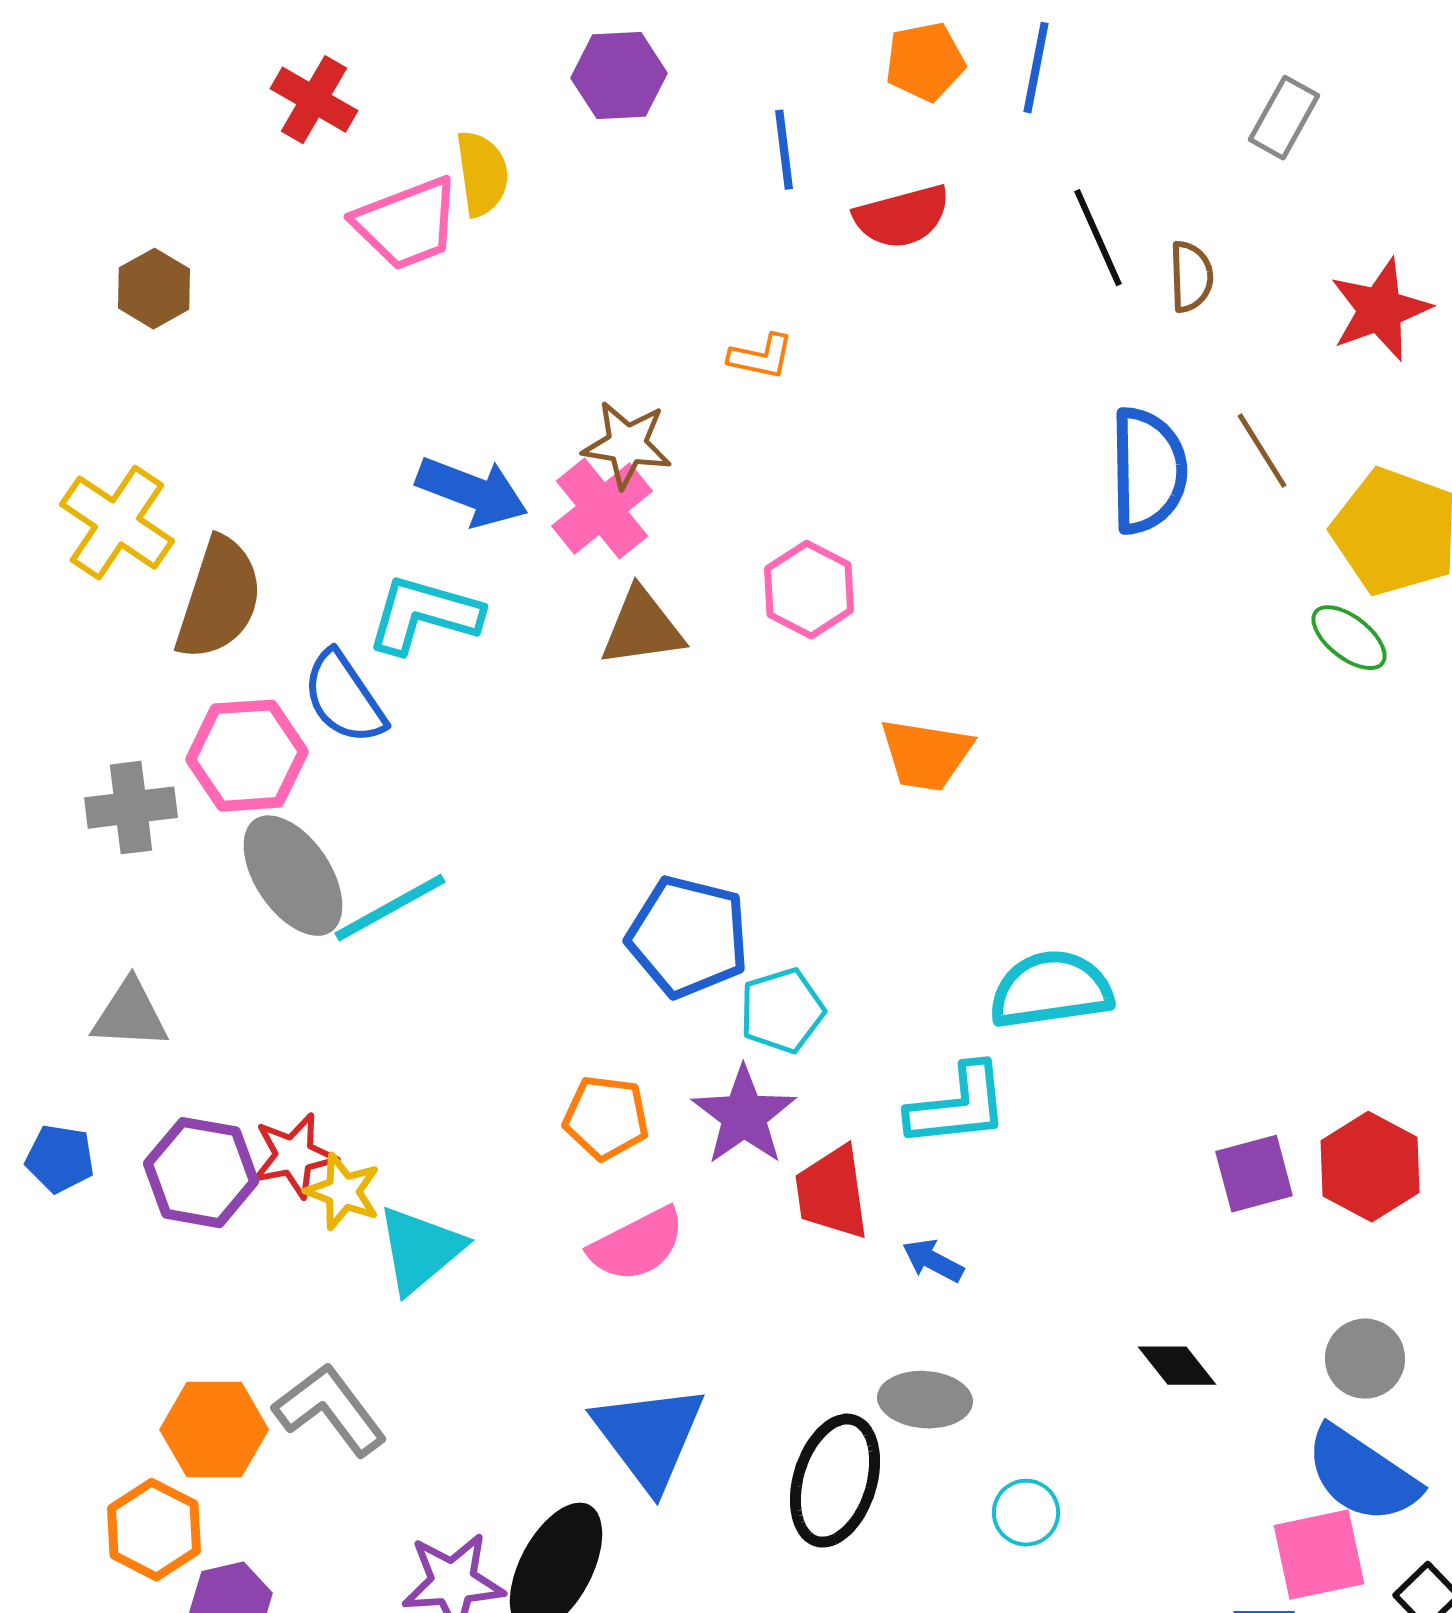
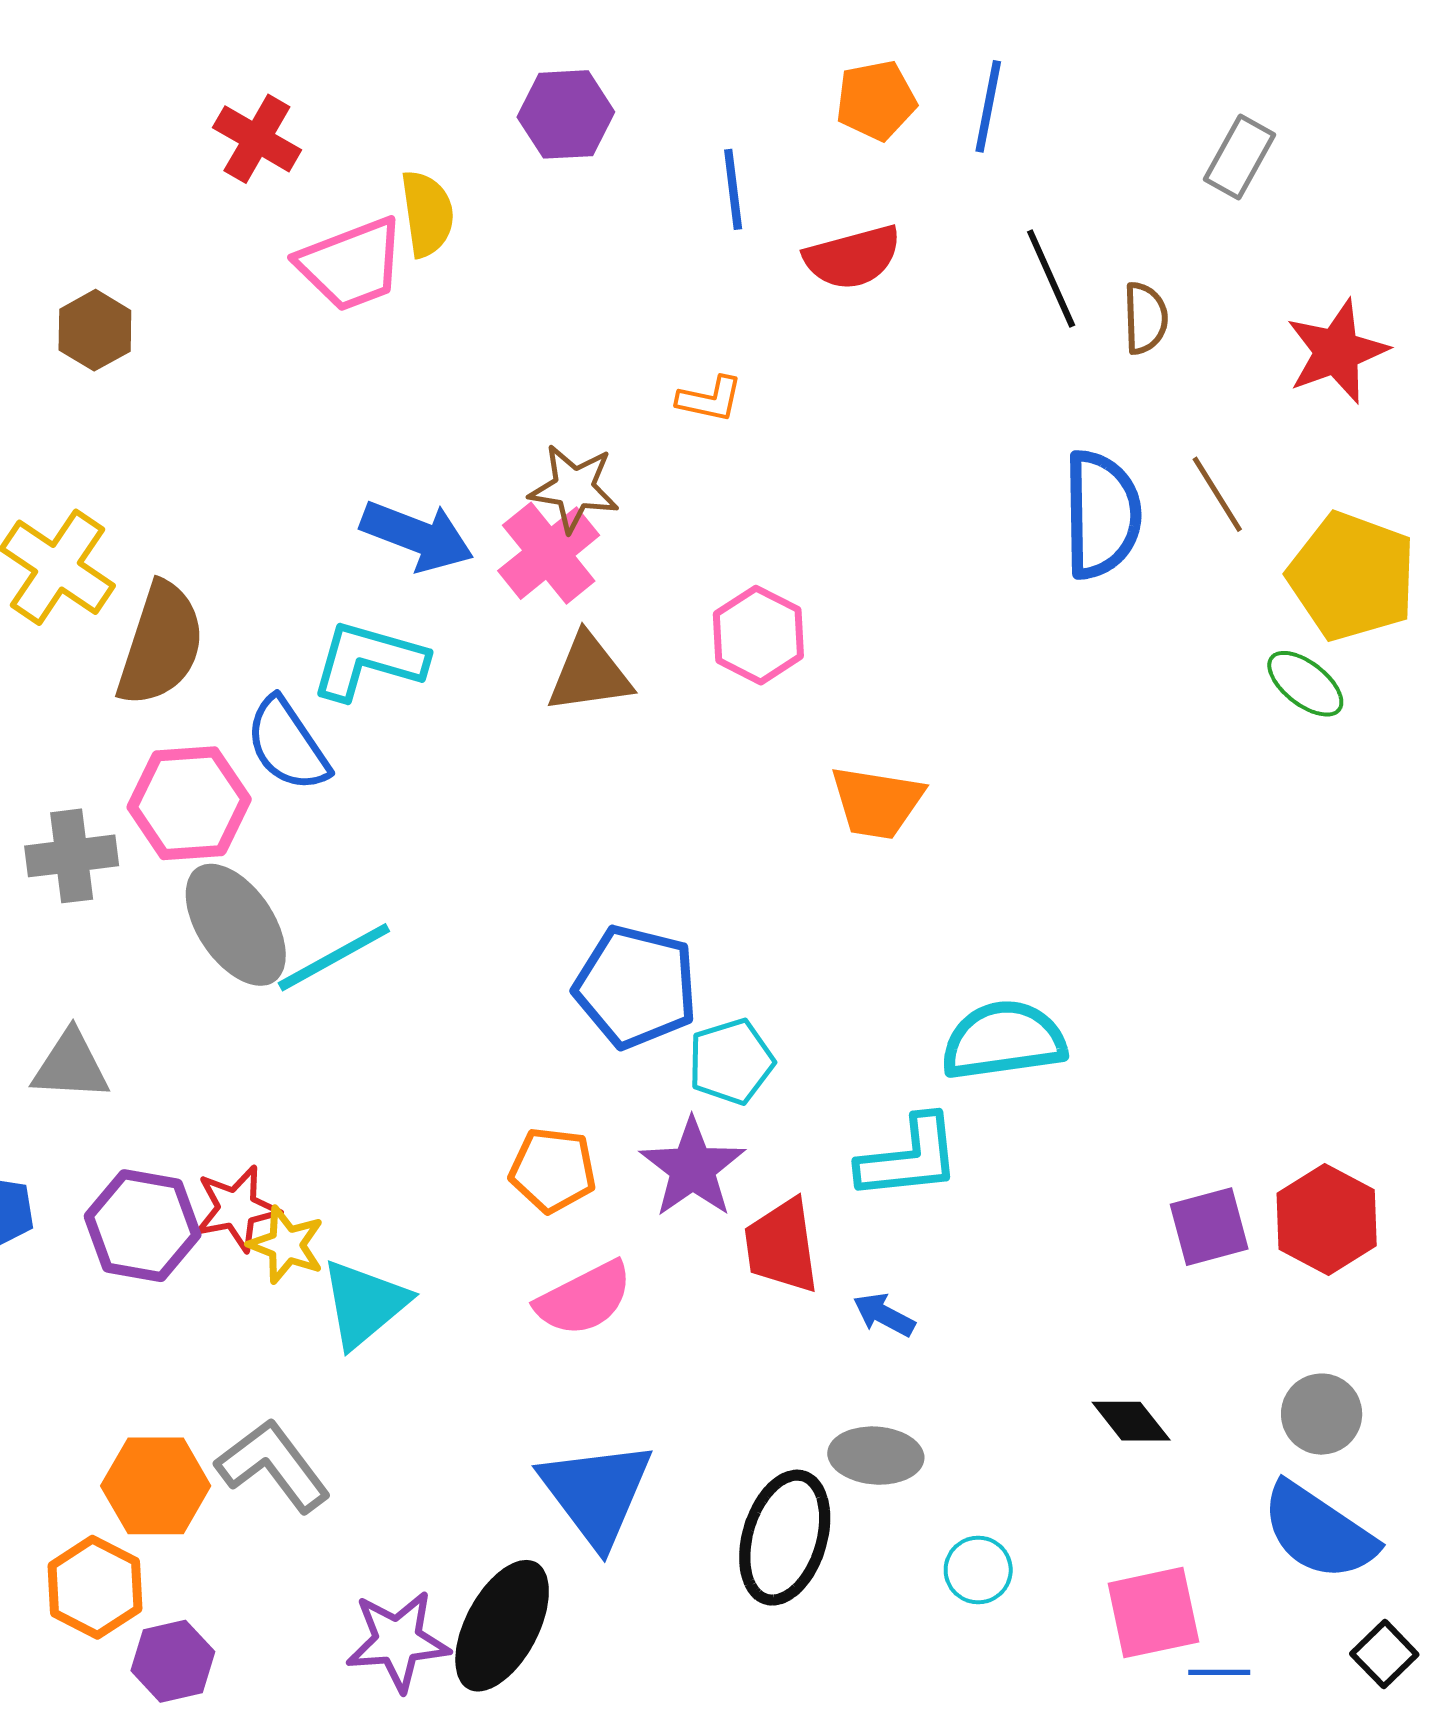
pink square: (1319, 1555) -> (1153, 1613), moved

